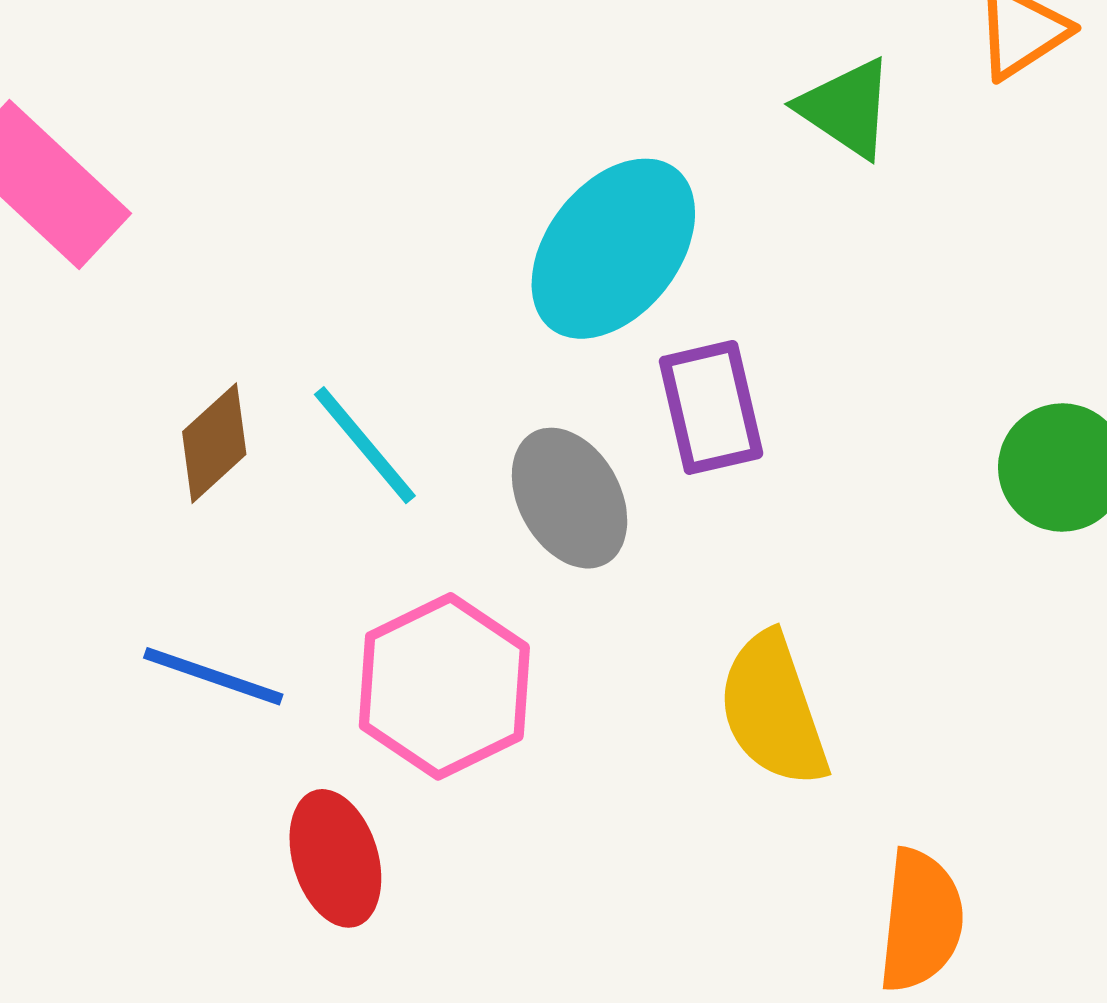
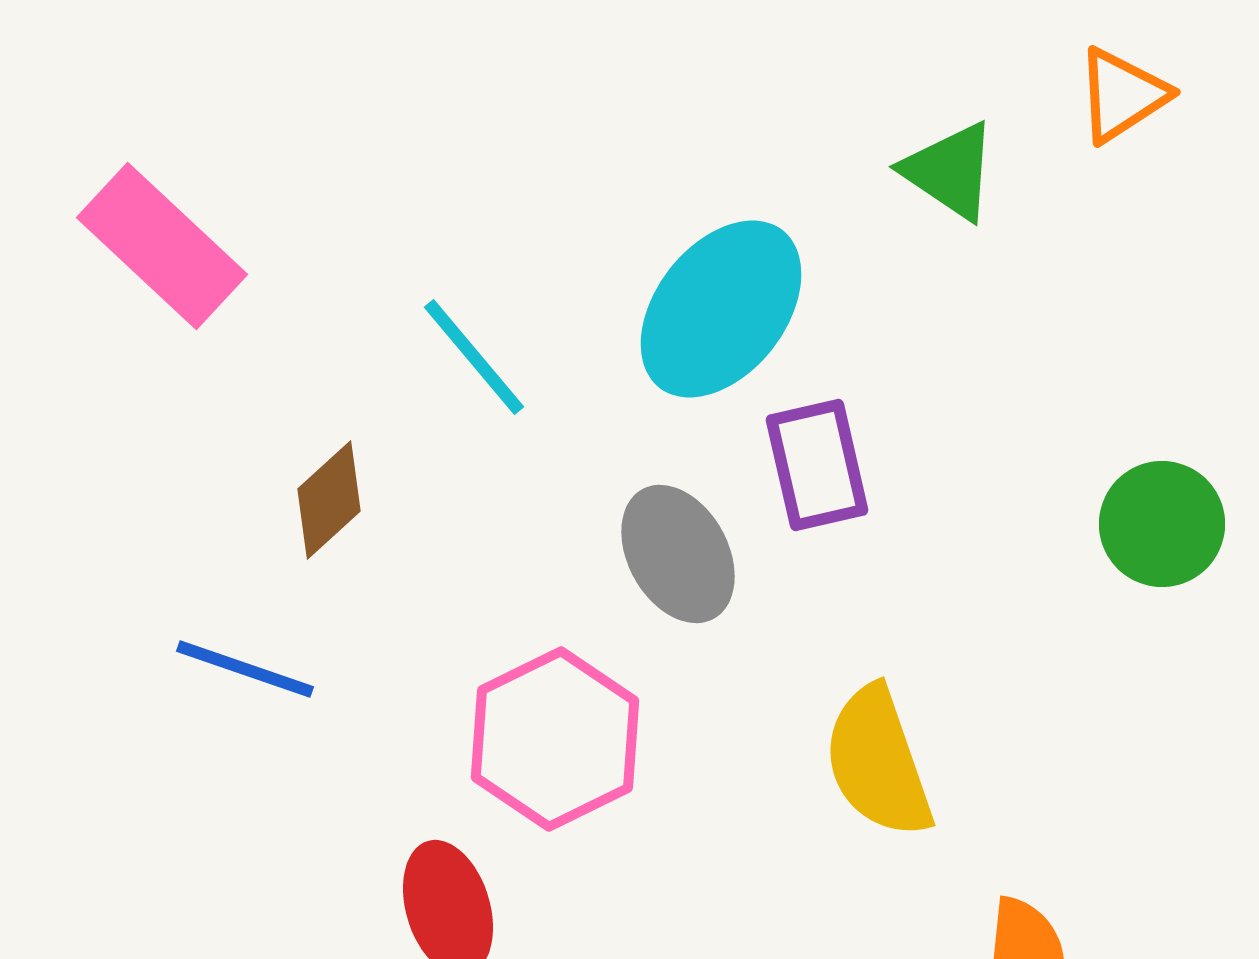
cyan line: (365, 445) -> (474, 357), moved
blue line: (213, 676) -> (245, 669), moved

